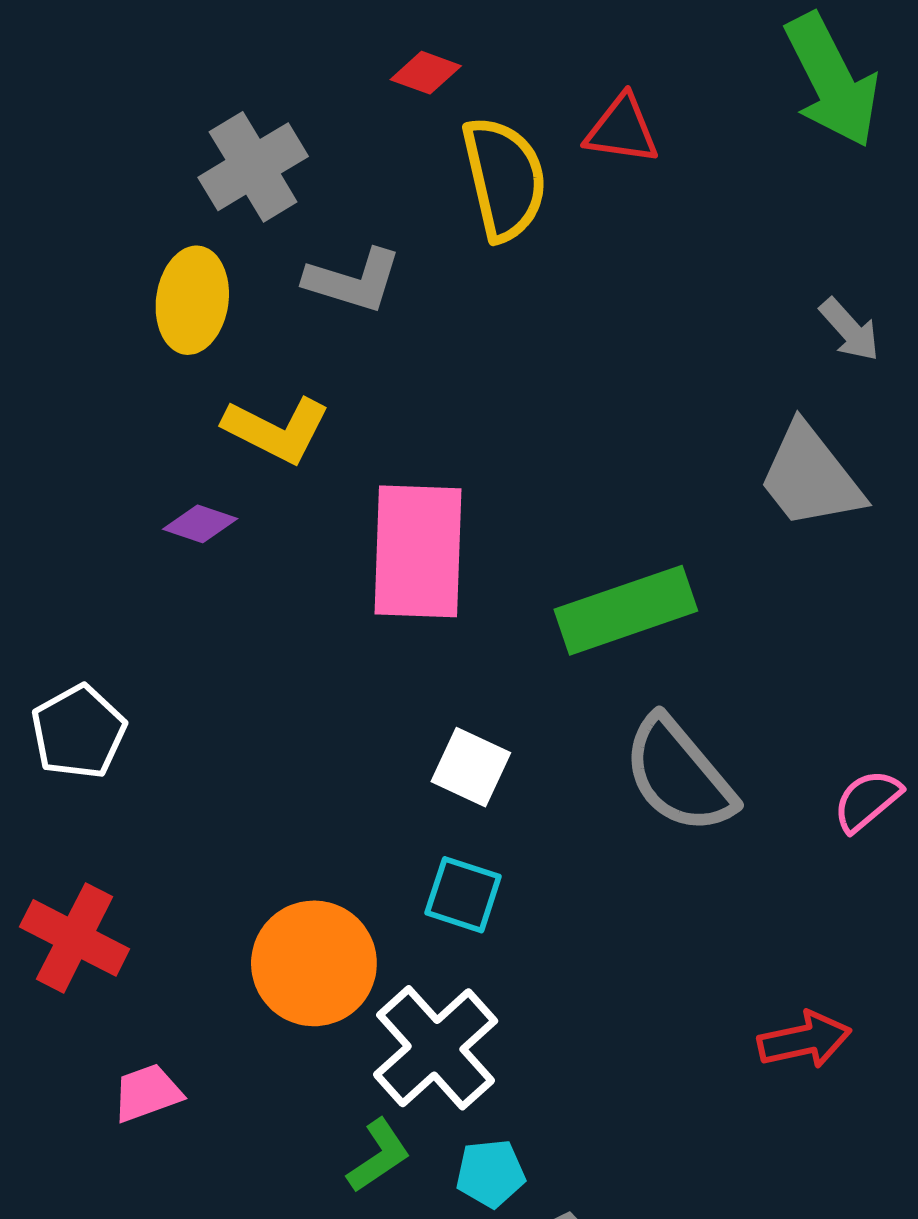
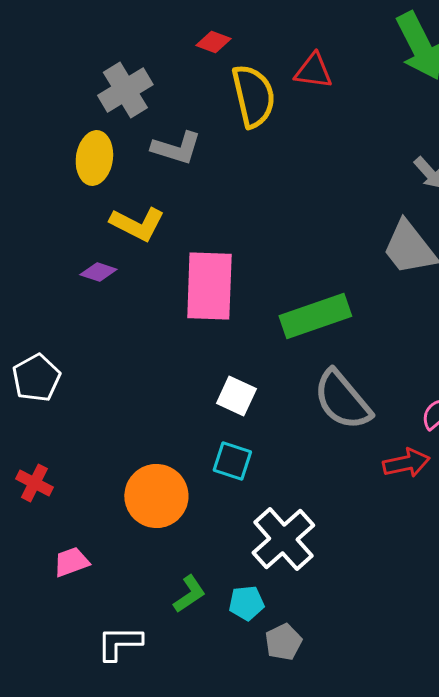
red cross: (75, 938) -> (34, 483), size x0.7
red arrow: (804, 1040) -> (406, 463), moved
white cross: (436, 1048) -> (283, 539), moved

